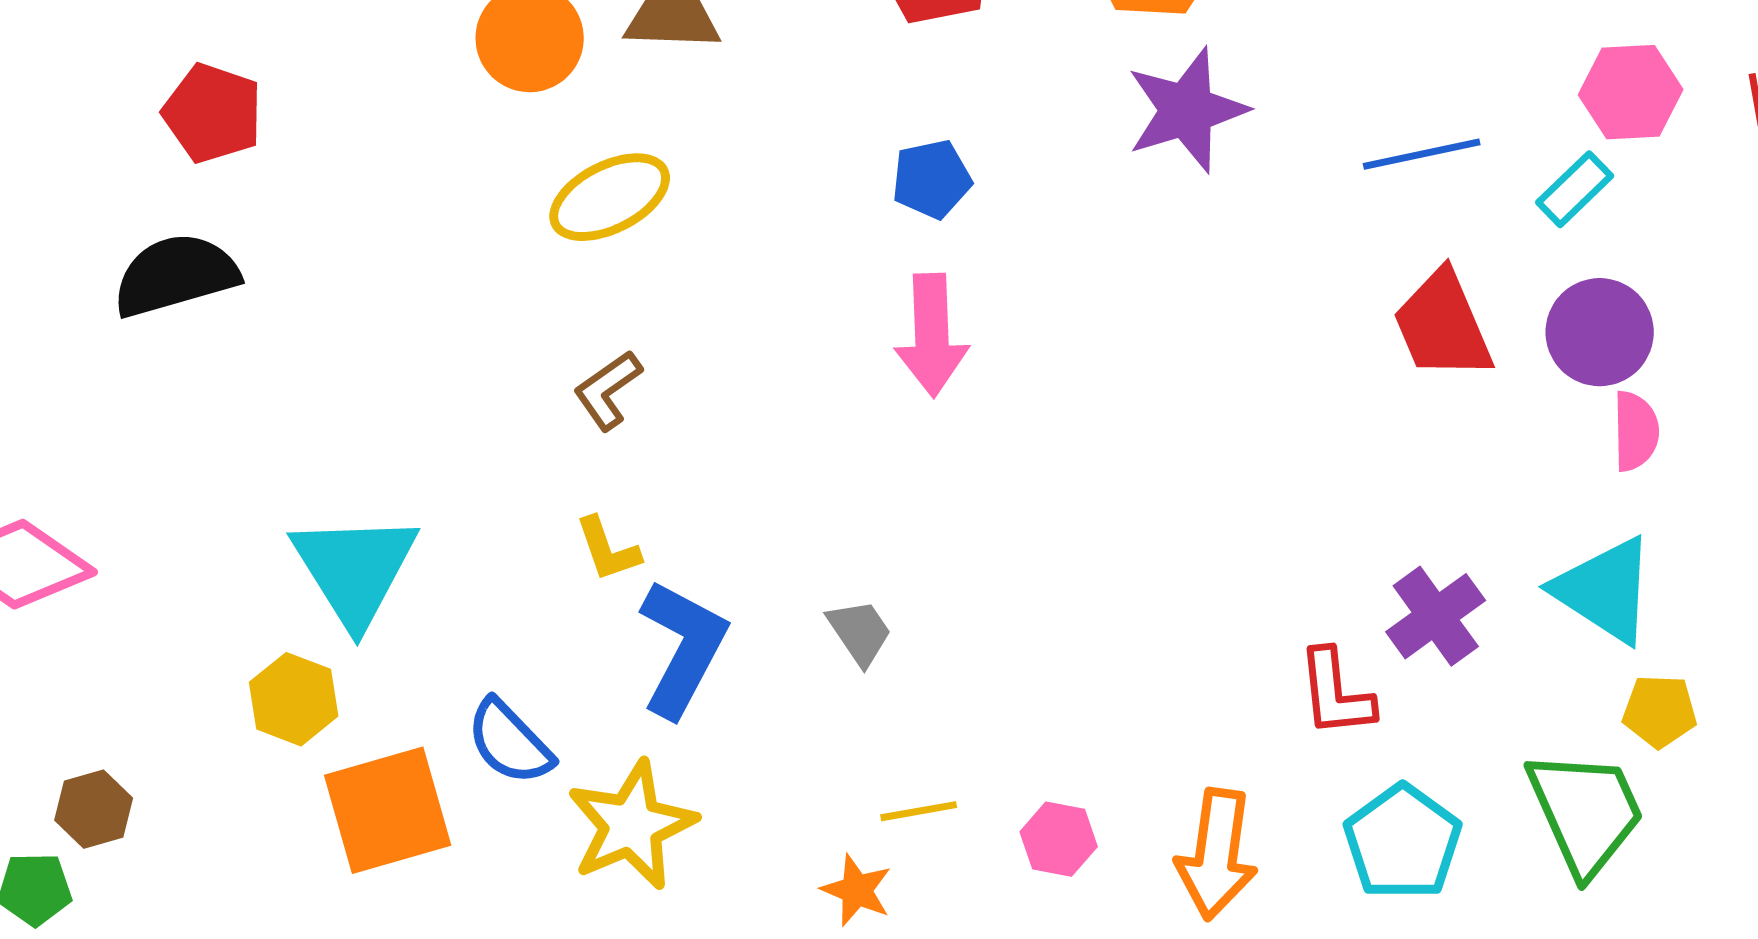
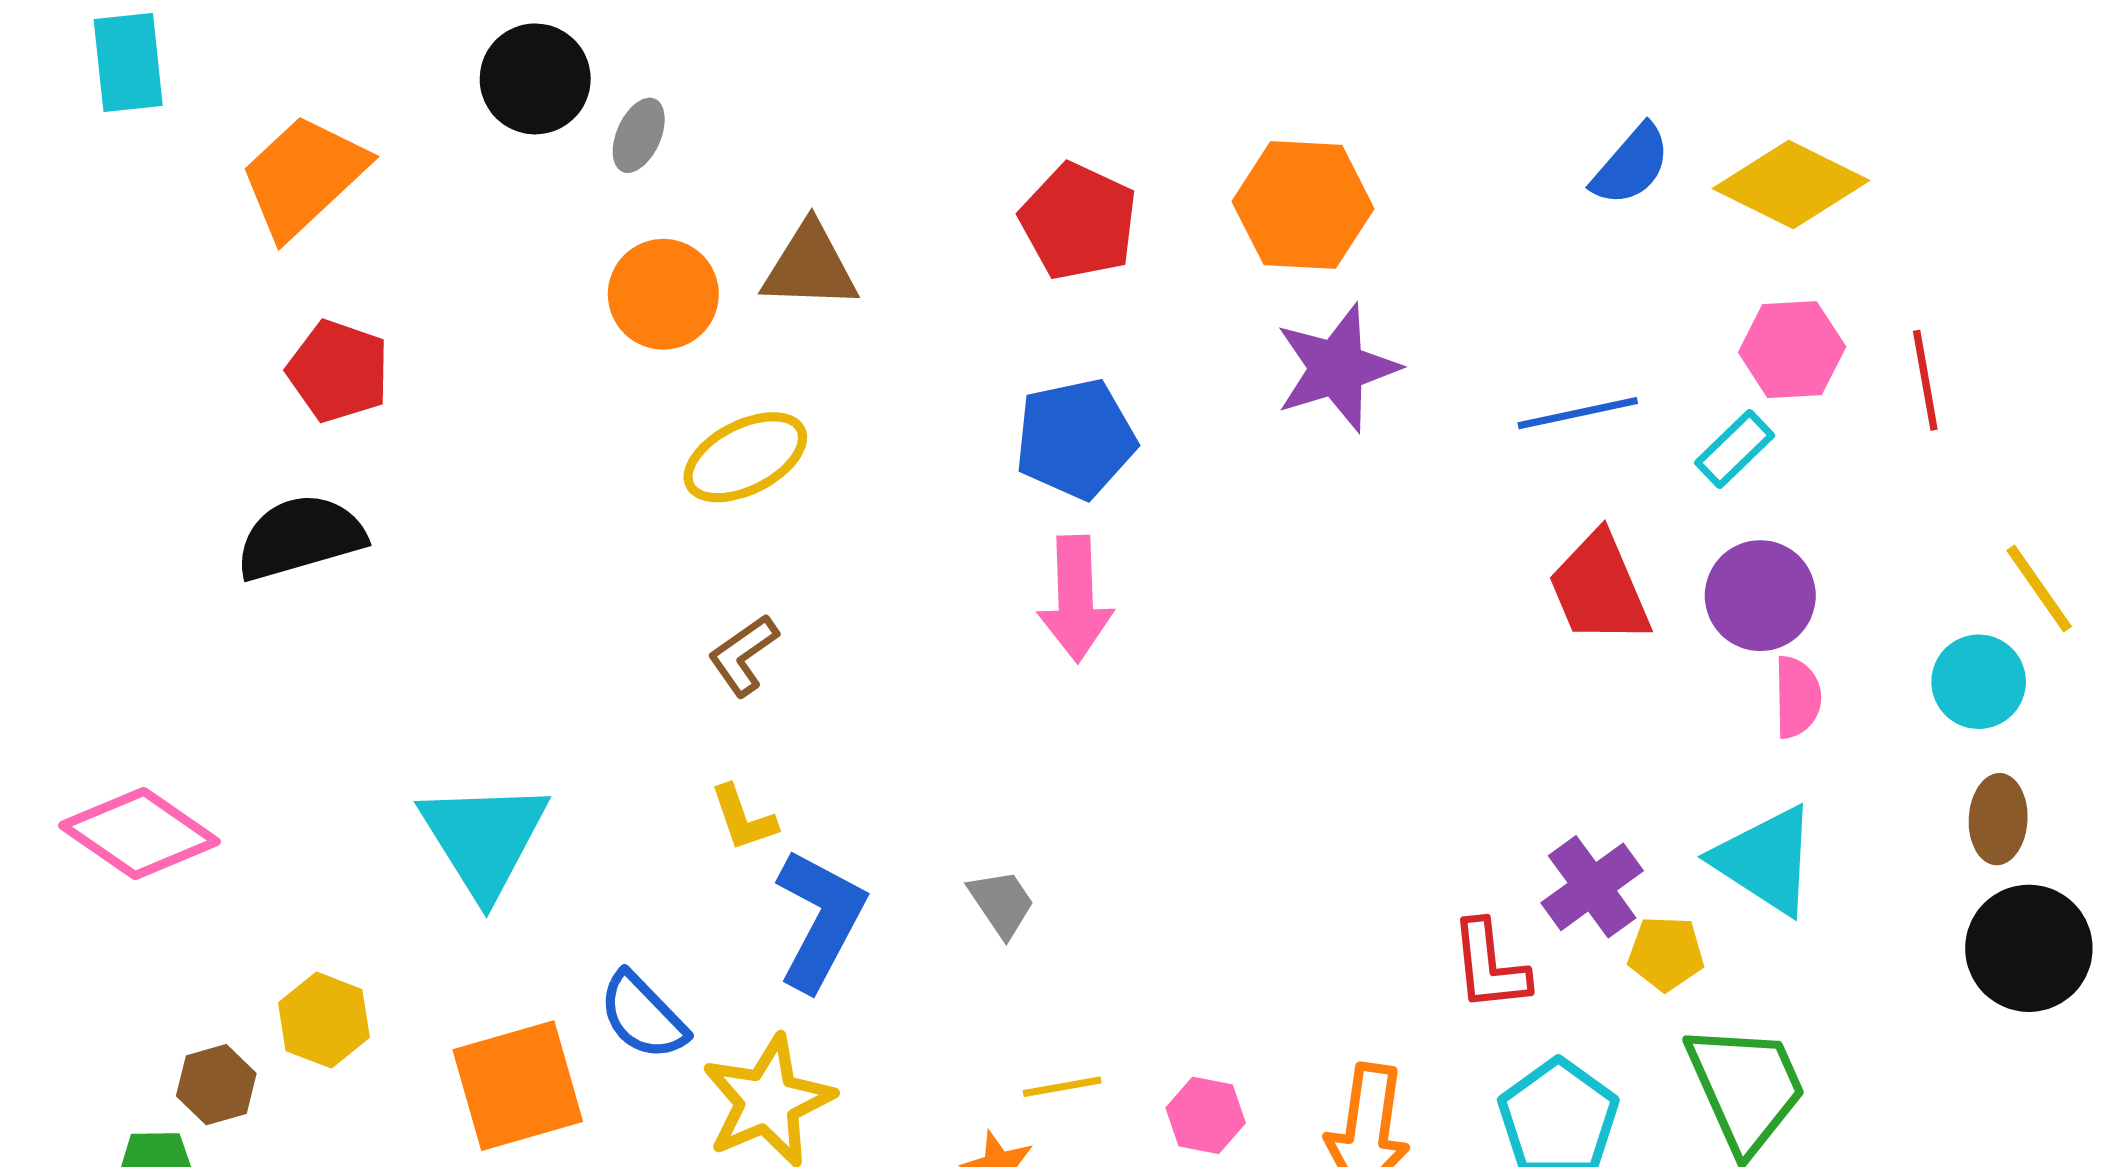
blue pentagon: (932, 179) -> (1075, 439), size x1.5
yellow hexagon: (294, 699) -> (324, 1020), moved
yellow pentagon: (1660, 711) -> (1666, 953), moved

